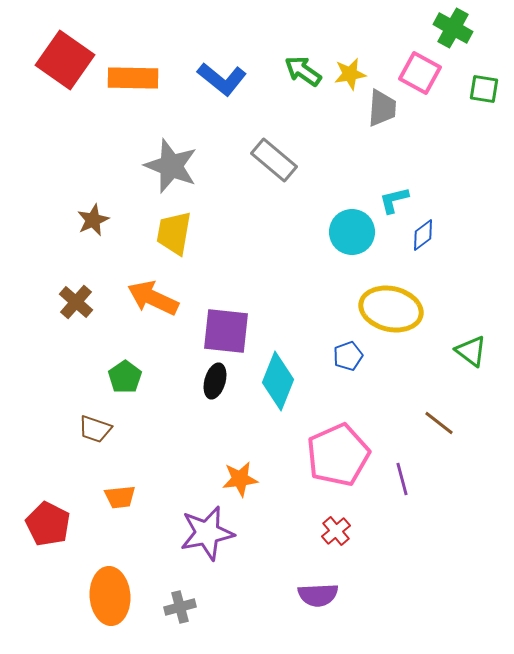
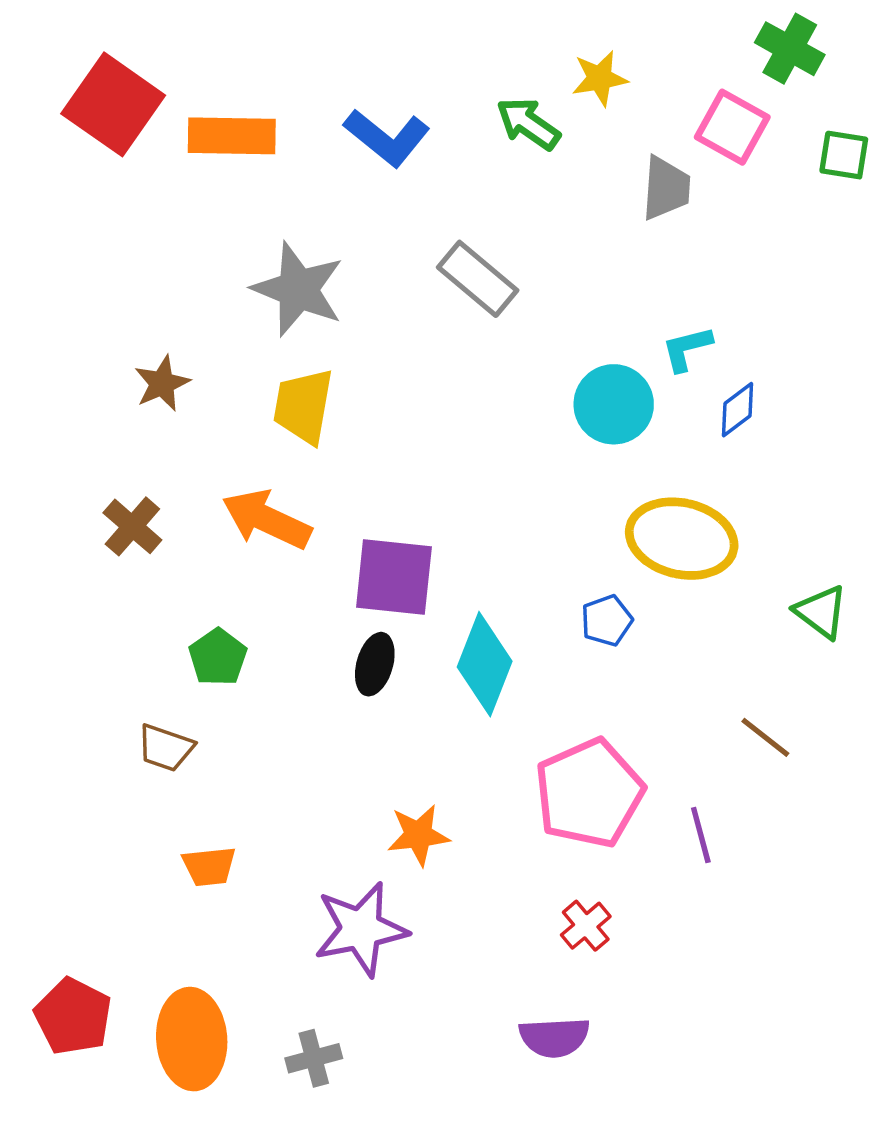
yellow star: (350, 74) -> (600, 78), moved
red pentagon: (48, 524) -> (73, 1016), moved

